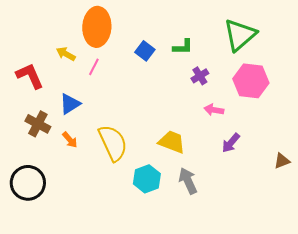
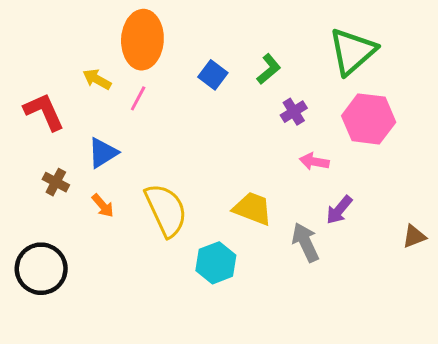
green L-shape: (183, 47) -> (269, 69), turned -40
brown cross: (38, 124) -> (56, 182), size x0.7
gray arrow: (188, 181) -> (305, 242), moved

